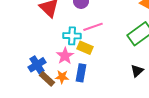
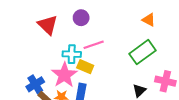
pink star: (65, 56) -> (64, 75), size x1.4

